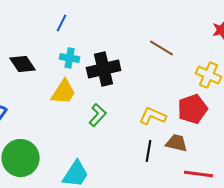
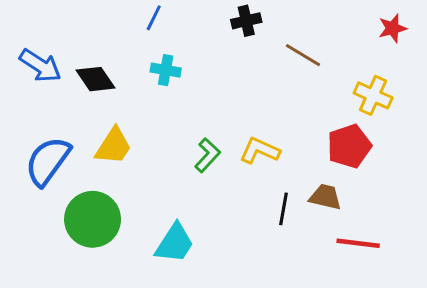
black cross: (104, 69) -> (246, 21), moved, size x0.6
yellow trapezoid: (64, 92) -> (113, 146), moved
yellow L-shape: (153, 116) -> (260, 151), moved

